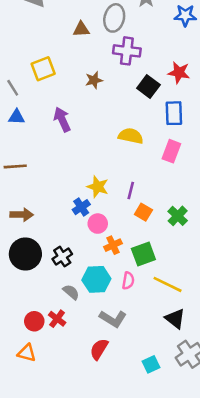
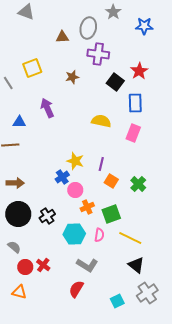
red star: (179, 73) -> (139, 71), turned 30
blue triangle: (16, 117) -> (19, 122), moved
gray semicircle: (71, 292) -> (14, 247), moved

